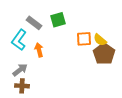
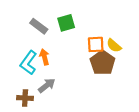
cyan L-shape: (19, 40) -> (28, 63), moved
brown pentagon: (104, 54) -> (103, 63), moved
gray arrow: (20, 70) -> (47, 85), moved

